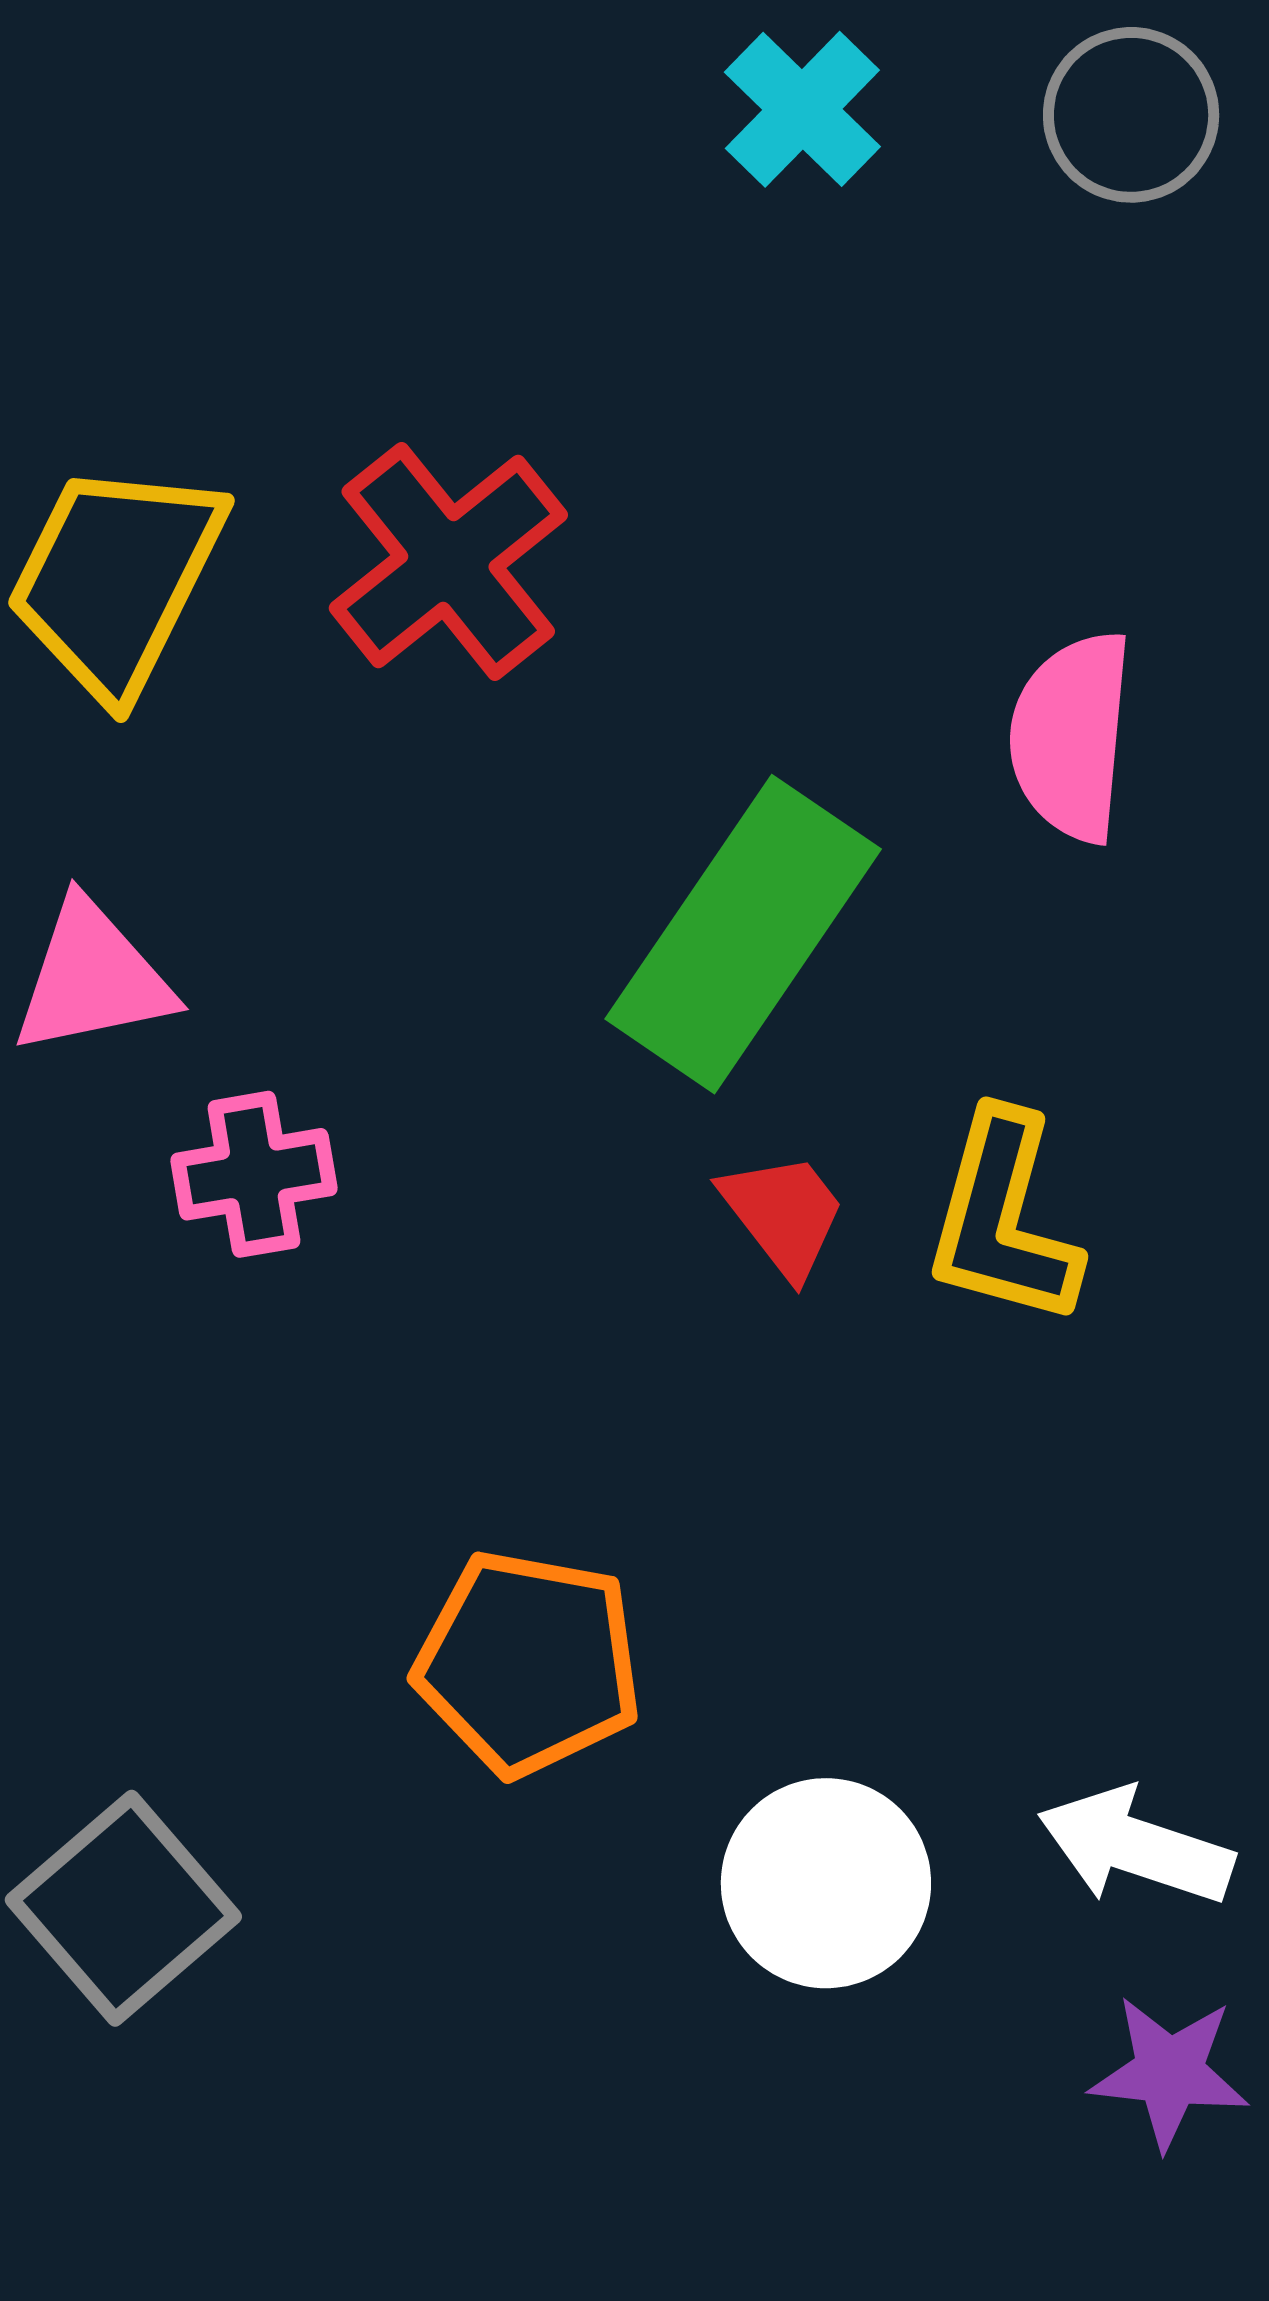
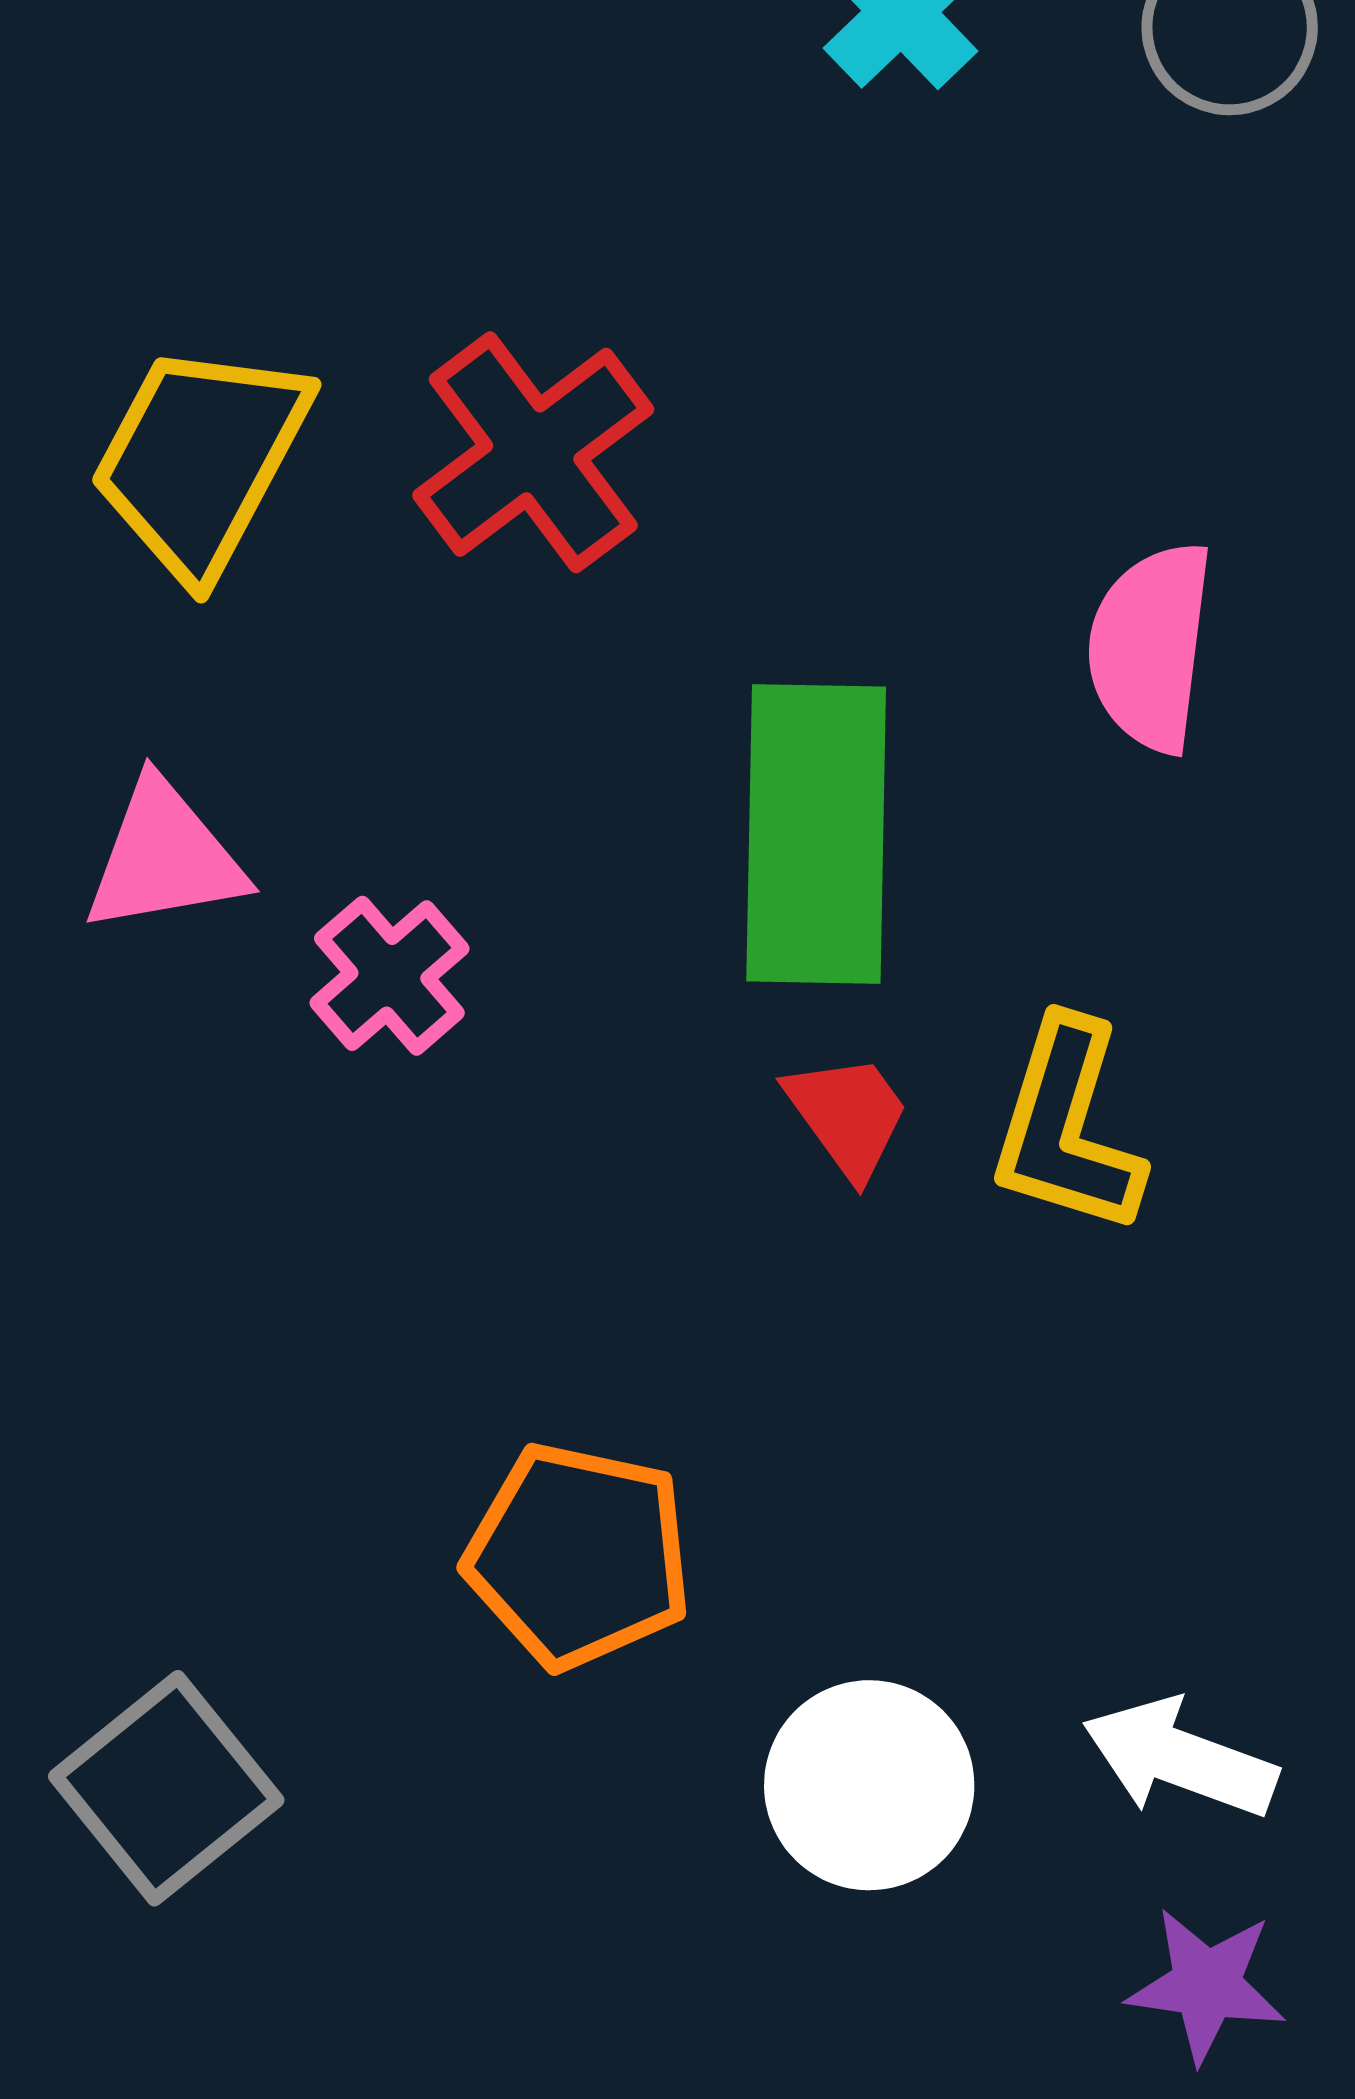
green rectangle: (743, 934) -> (816, 834), turned -35
pink cross: (254, 1174) -> (389, 976), moved, turned -33

